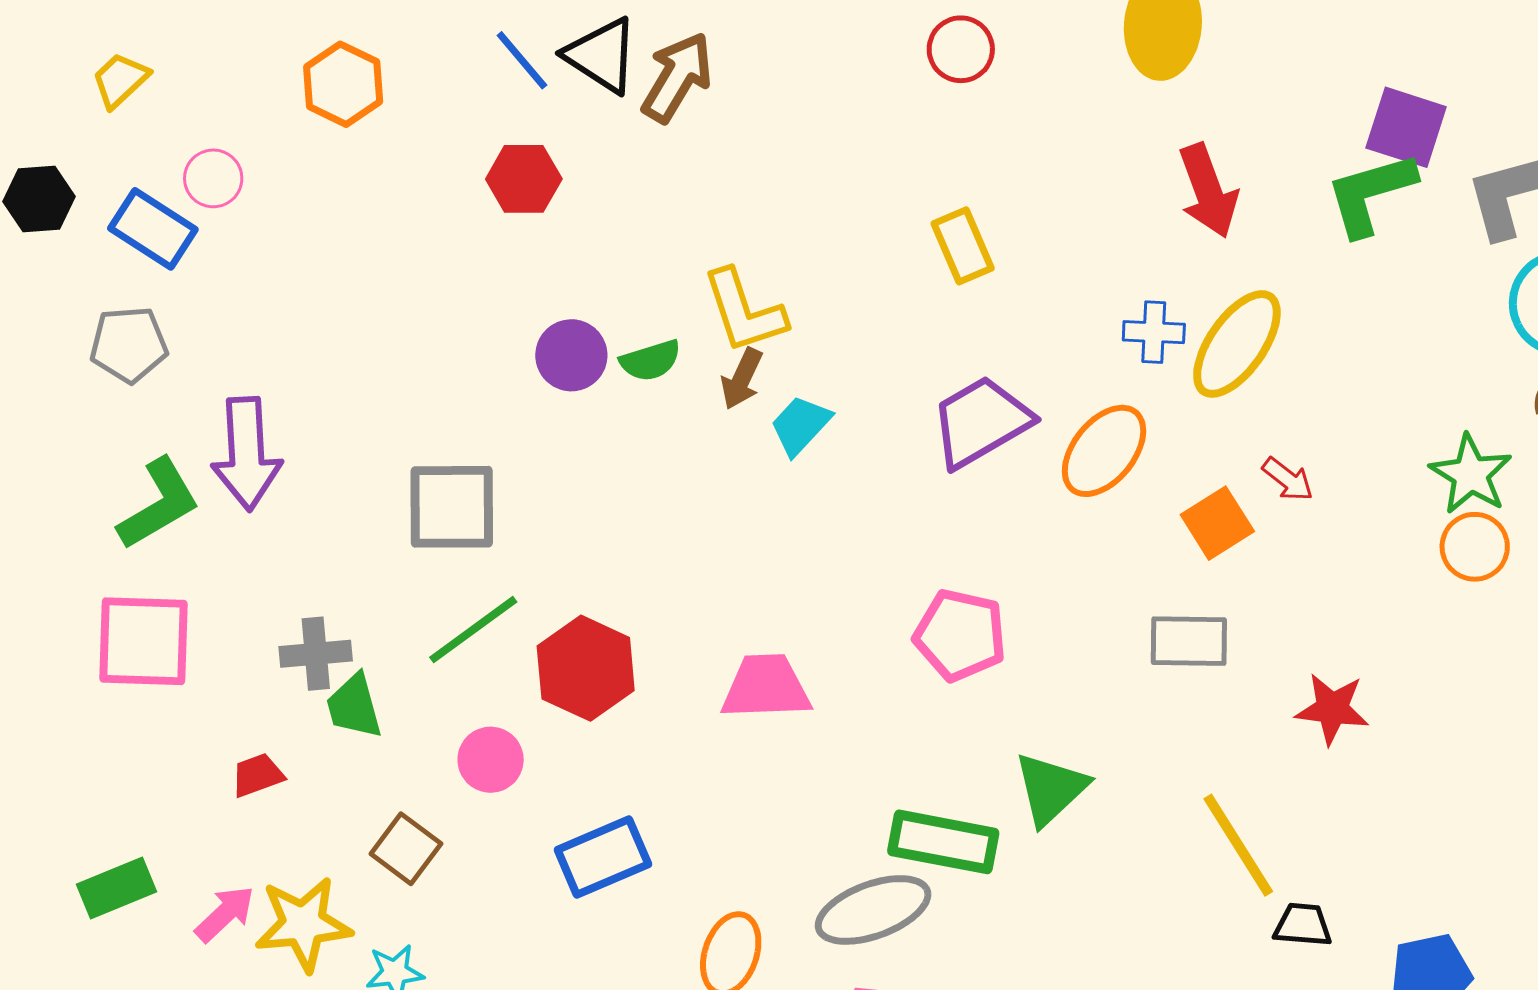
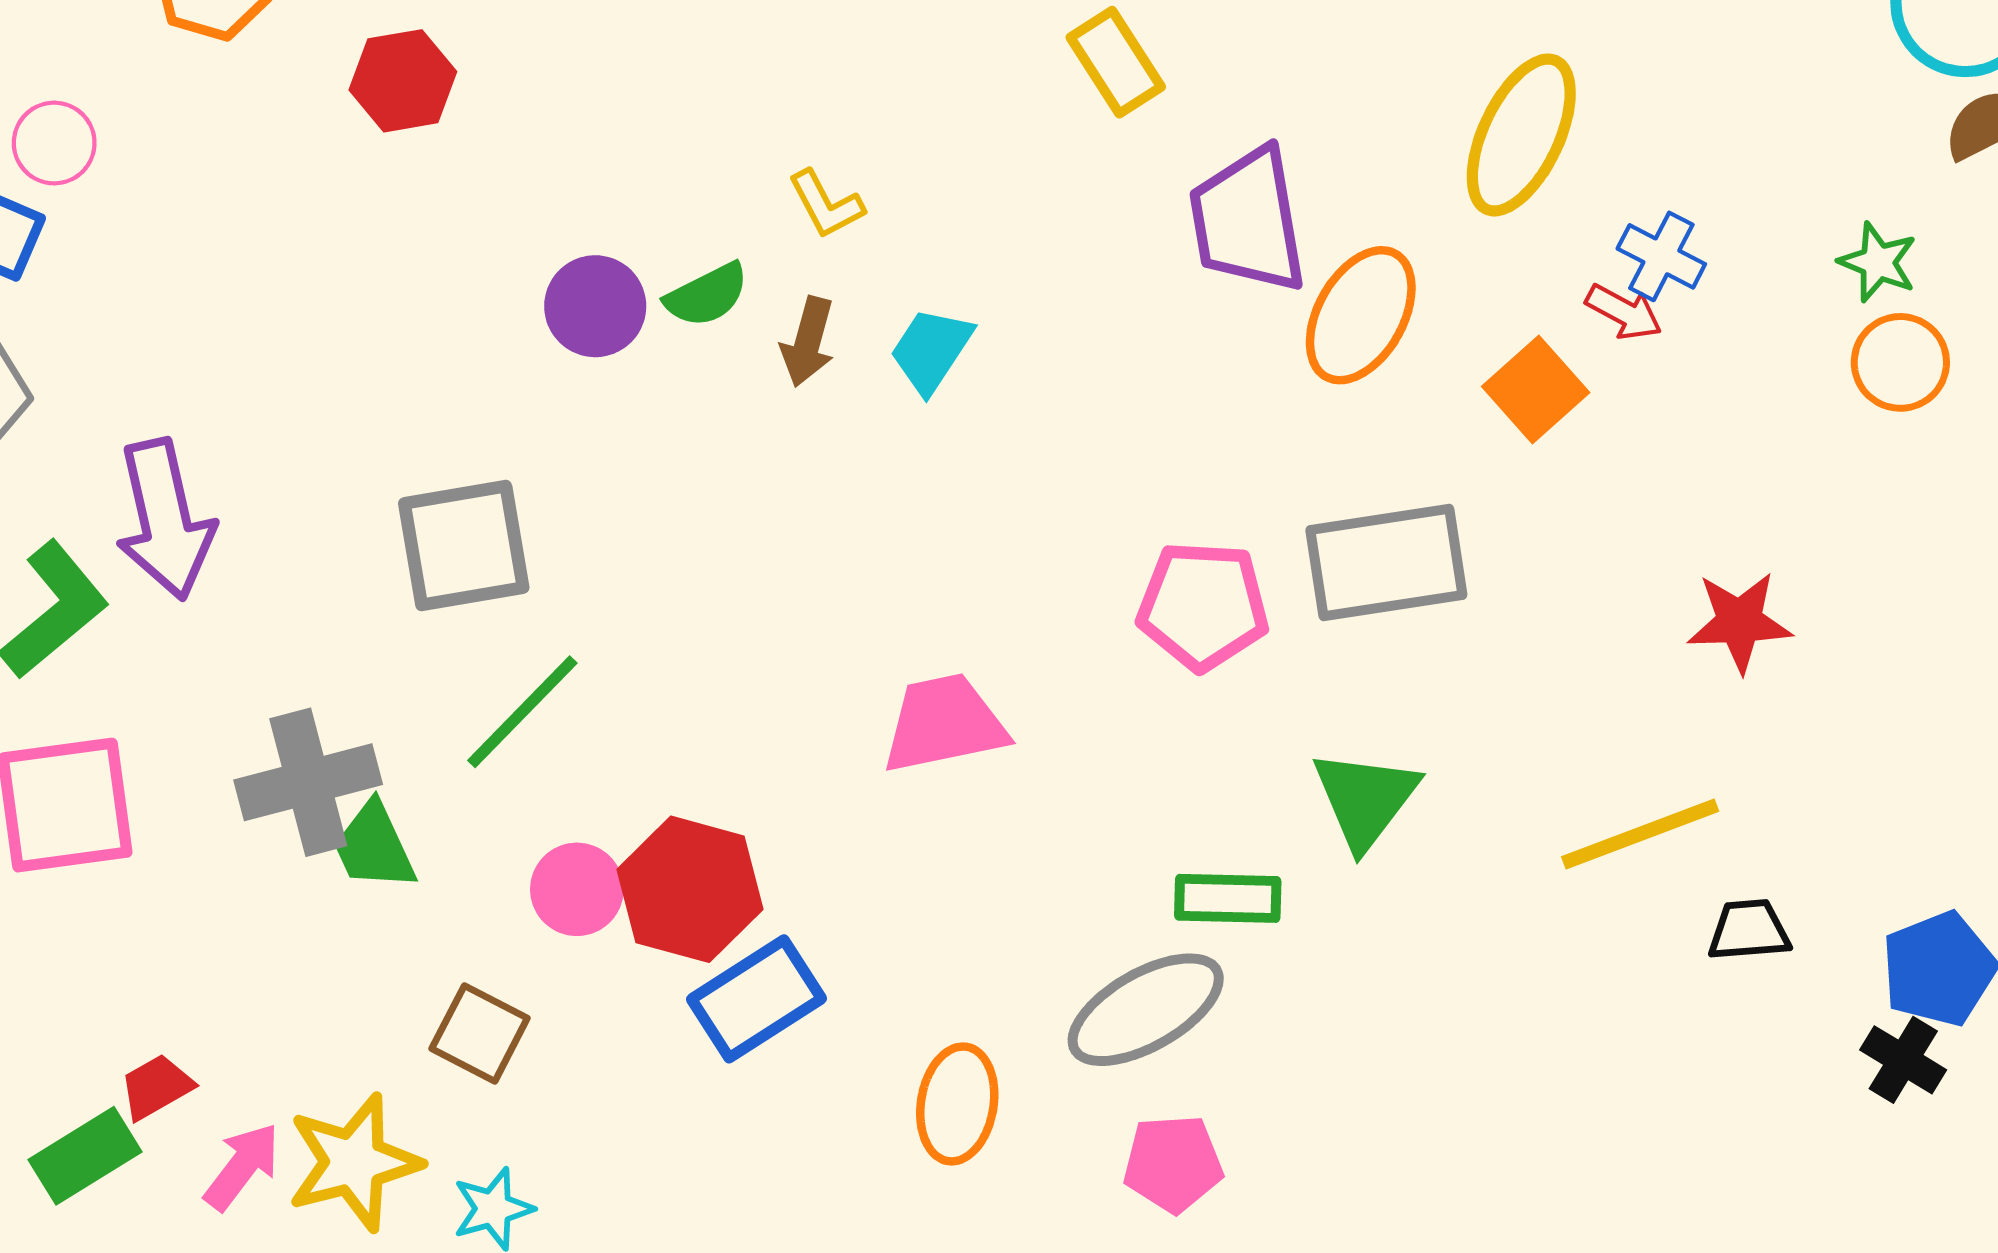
red hexagon: (524, 179) -> (403, 81), moved
yellow L-shape: (744, 311) -> (826, 204), size x0.6
blue cross: (1154, 332) -> (1661, 256), moved, turned 34
brown arrow: (742, 379) -> (808, 342), moved
purple trapezoid: (981, 422) -> (1248, 220), moved, turned -60
green star: (1471, 474) -> (1878, 262), size x0.7
gray rectangle: (1189, 641) -> (1386, 563), moved, size x1.4
gray cross: (316, 654) -> (308, 782), size x1.4
red hexagon: (586, 668) -> (690, 889), moved
red trapezoid: (257, 775) -> (156, 1087), moved
green rectangle: (943, 842) -> (1228, 898), size x0.7
yellow line: (1238, 845) -> (1640, 834), turned -69

